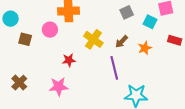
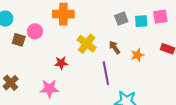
cyan square: (150, 22) -> (141, 21), moved, turned -32
pink circle: (50, 30) -> (35, 31), moved
brown arrow: (122, 42) -> (115, 47), turned 96

